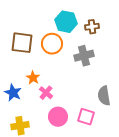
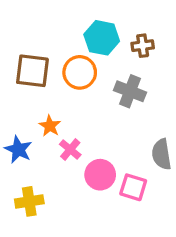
gray cross: (84, 56) -> (130, 91), turned 36
pink circle: (58, 117) -> (100, 175), moved

